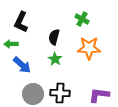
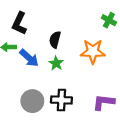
green cross: (82, 19) -> (109, 20), moved
blue arrow: (22, 65) -> (29, 58), moved

